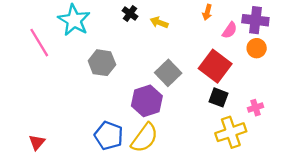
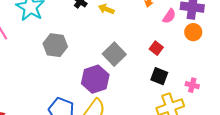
red square: (215, 66) -> (156, 48), size x0.5
pink cross: (255, 108) -> (192, 85), turned 32

